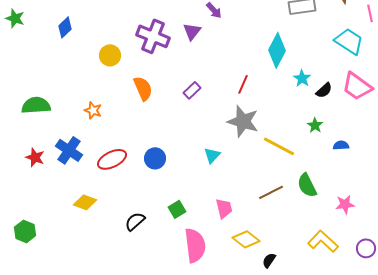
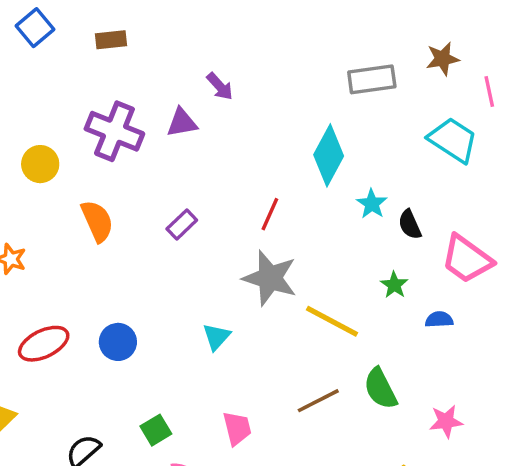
purple triangle: (192, 31) -> (182, 123), turned 42
pink trapezoid: (357, 86) -> (467, 259), moved
black semicircle: (324, 90) -> (410, 225), turned 108

